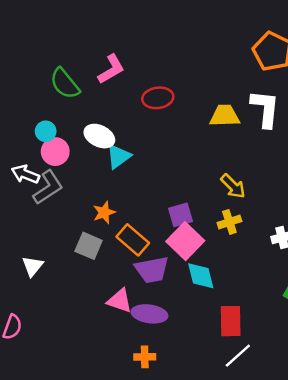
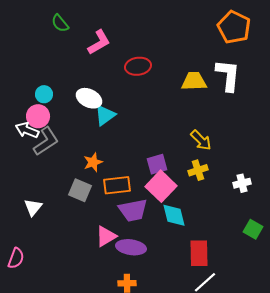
green semicircle: (65, 84) -> (60, 23), moved, size x0.7
pink circle: (55, 152) -> (38, 116), moved
orange rectangle: (133, 240) -> (117, 185), turned -48
pink triangle: (120, 301) -> (106, 236), turned -50

